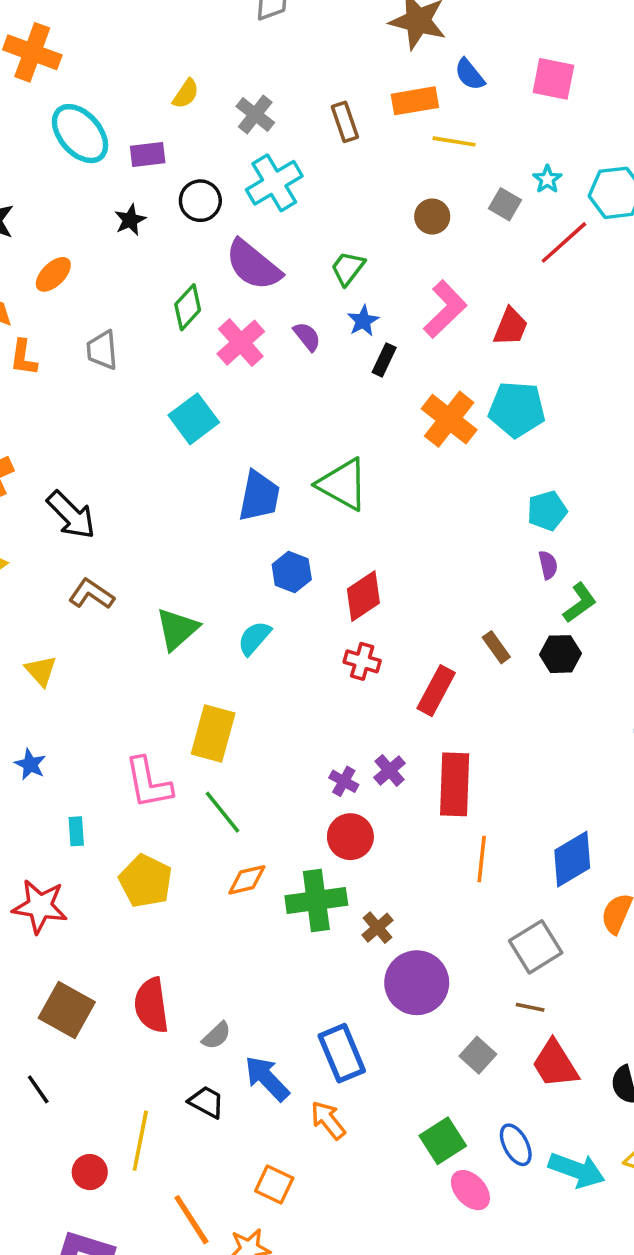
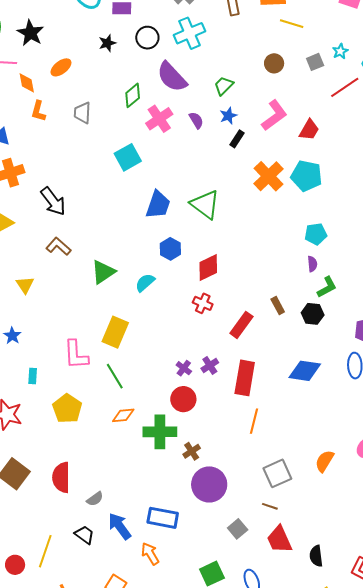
gray square: (505, 204) -> (315, 62), turned 30
blue diamond: (572, 859) -> (305, 371), moved, turned 32
blue rectangle: (342, 1053) -> (163, 518), turned -64

